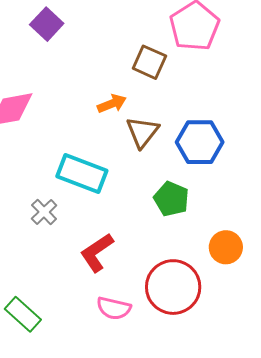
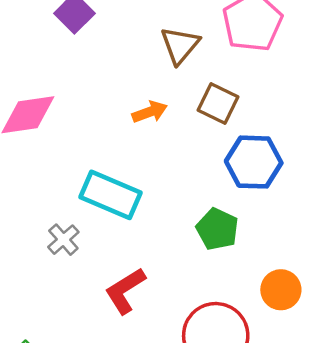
brown square: (149, 62) -> (218, 104), moved
brown triangle: (142, 132) -> (180, 45), moved

